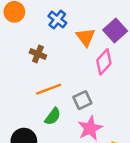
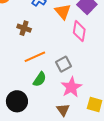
pink diamond: (104, 62) -> (79, 31), turned -30

